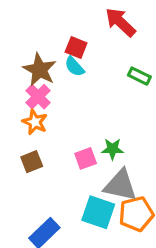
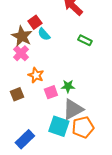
red square: (76, 48) -> (35, 22), moved, turned 32
orange star: (35, 122) -> (36, 75), moved
gray triangle: (120, 185) -> (73, 109), turned -40

